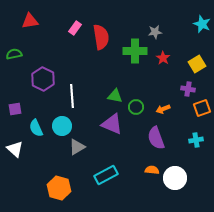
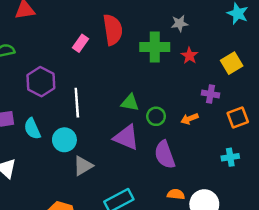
pink rectangle: (75, 28) -> (80, 43), moved
purple cross: (188, 89) -> (210, 94), moved
cyan semicircle: (36, 128) -> (32, 129), moved
purple semicircle: (156, 138) -> (165, 155), moved

